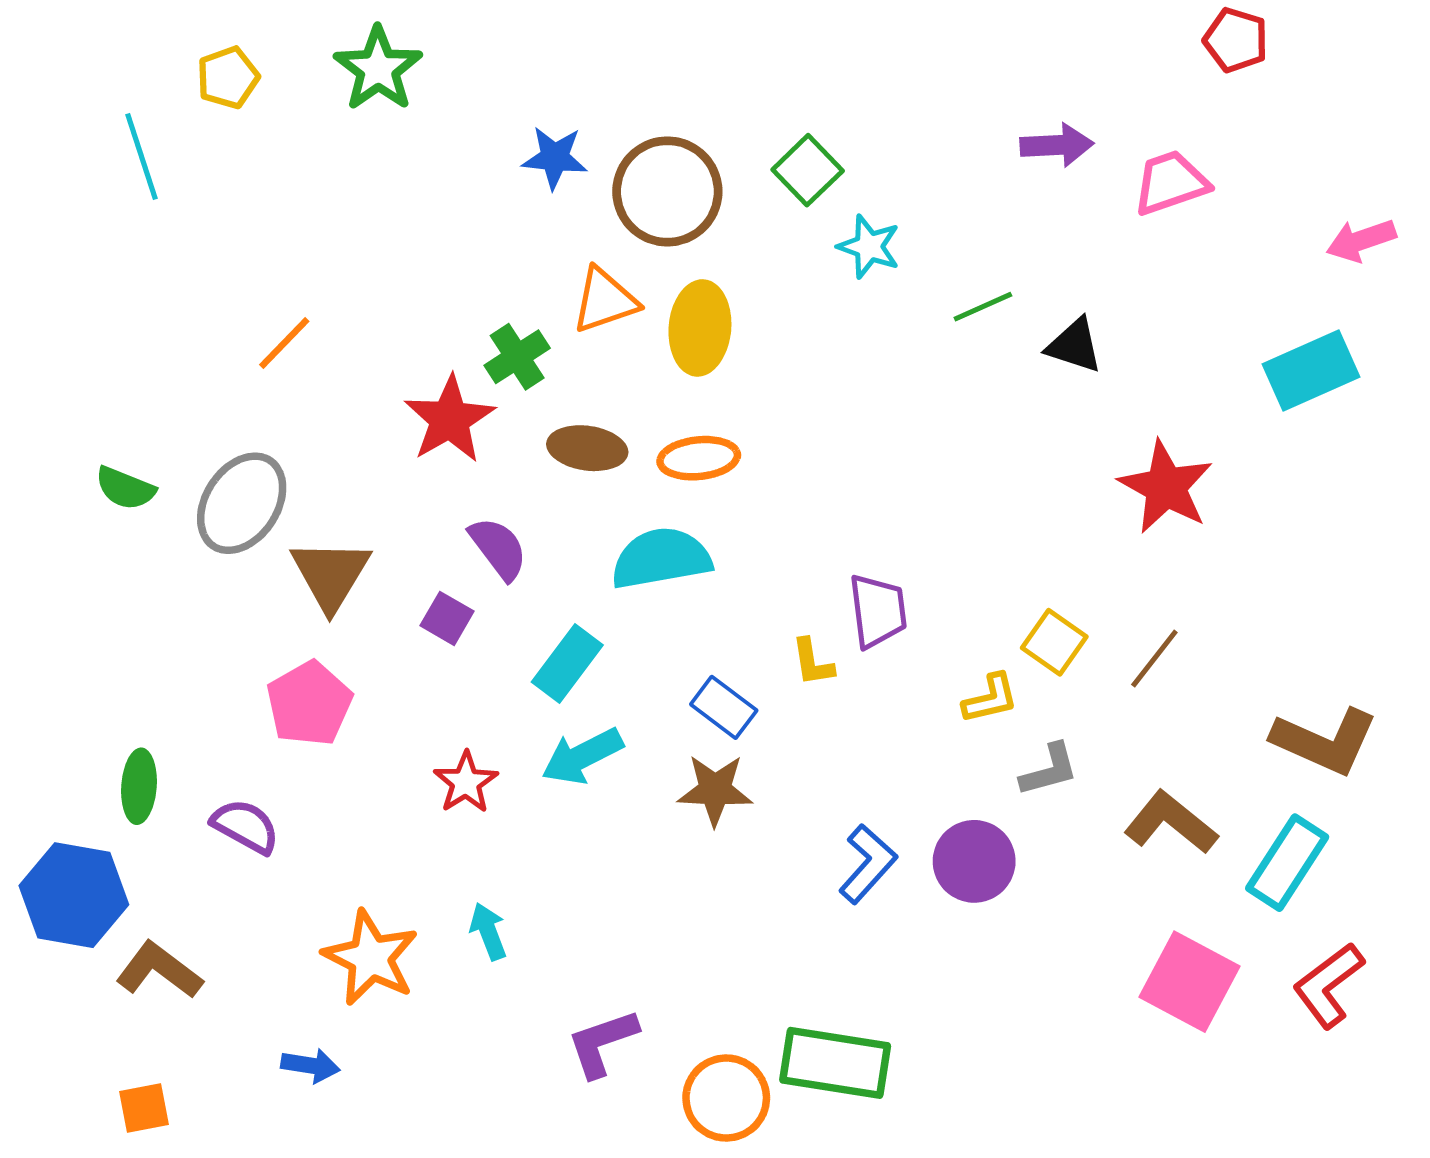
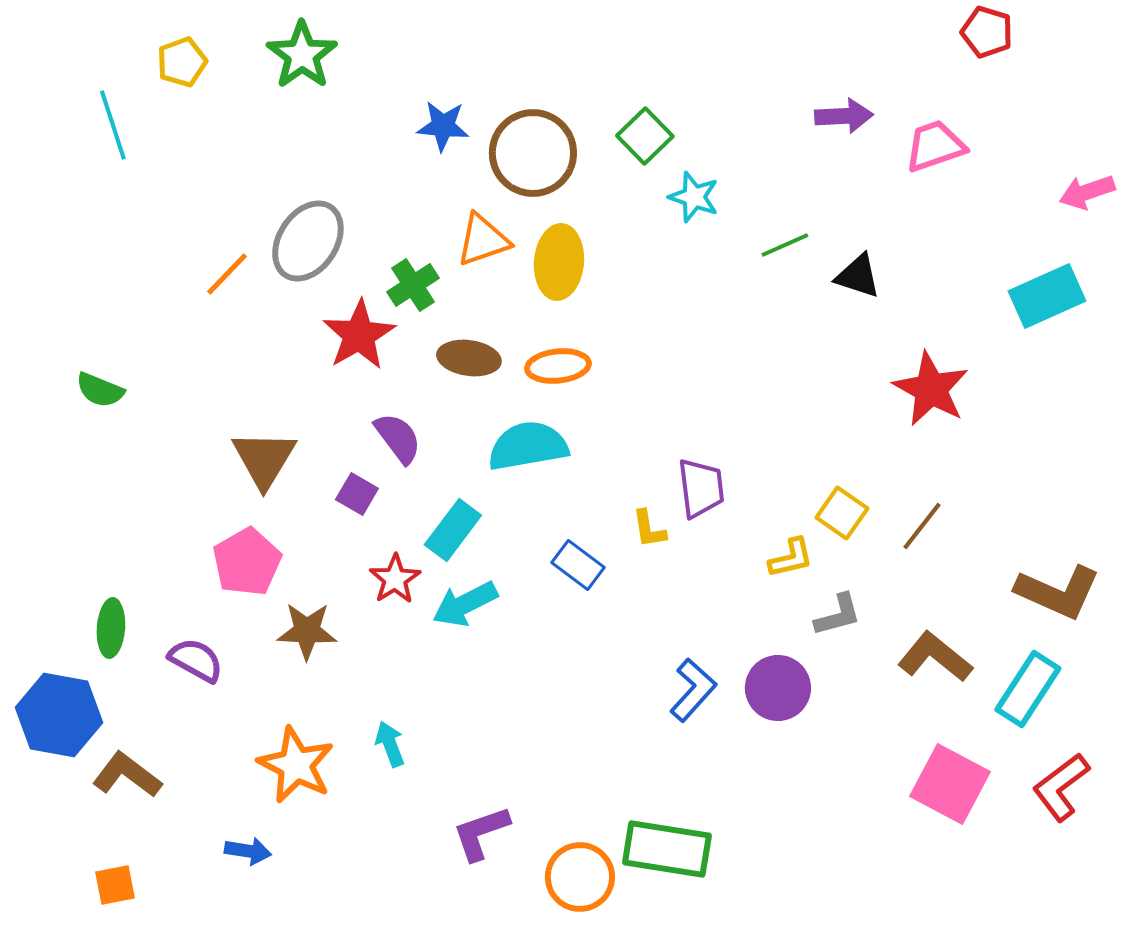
gray ellipse: (242, 503) -> (308, 241), moved
red star: (466, 782) -> (395, 579), moved
brown star: (715, 790) -> (307, 631), moved

